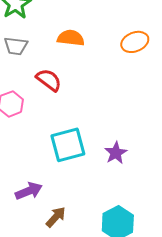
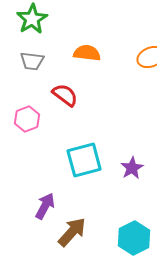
purple arrow: (29, 191) -> (45, 206), turned -40
brown arrow: (56, 217) -> (72, 232), size x1.4

